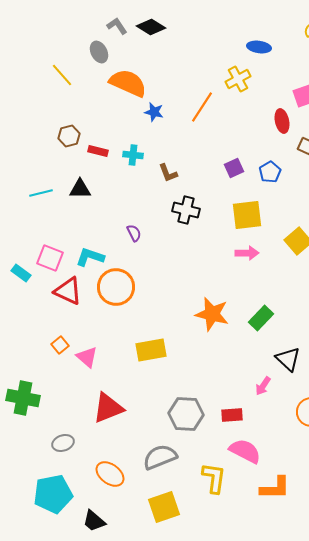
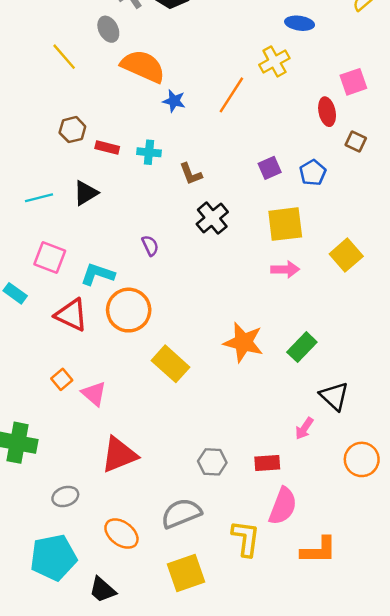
black triangle: (80, 189) -> (86, 193), turned -30
black cross: (186, 210) -> (212, 218), turned 36
pink square: (50, 258) -> (50, 257), moved
yellow rectangle: (151, 350) -> (170, 364), moved, turned 52
gray hexagon: (186, 414) -> (212, 462), size x0.7
pink semicircle: (245, 451) -> (283, 506), turned 84

